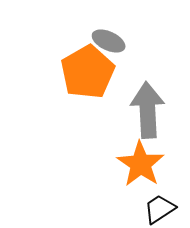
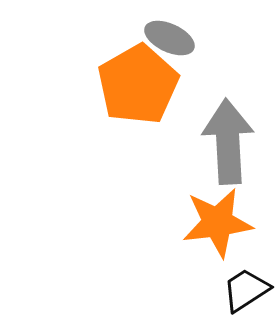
orange star: (141, 164) -> (217, 222), turned 30

